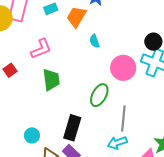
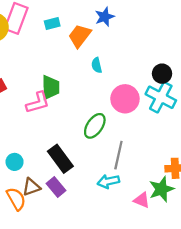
pink L-shape: (41, 49) -> (38, 103), moved
green trapezoid: (51, 80) -> (51, 87), moved
black rectangle: (72, 128) -> (60, 159), turned -60

